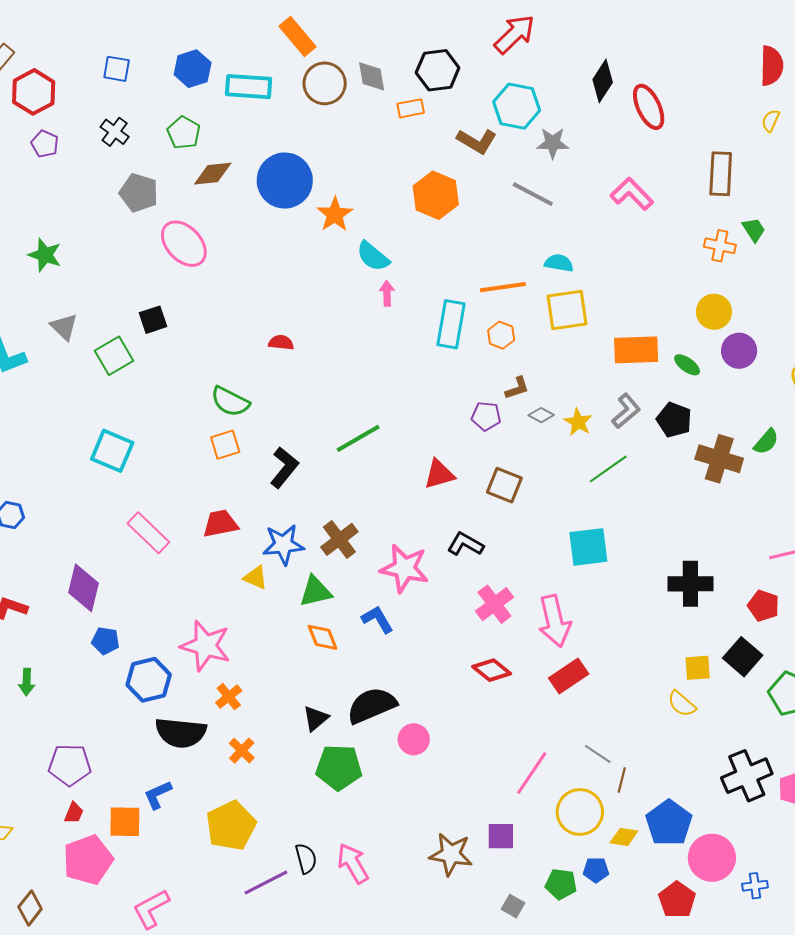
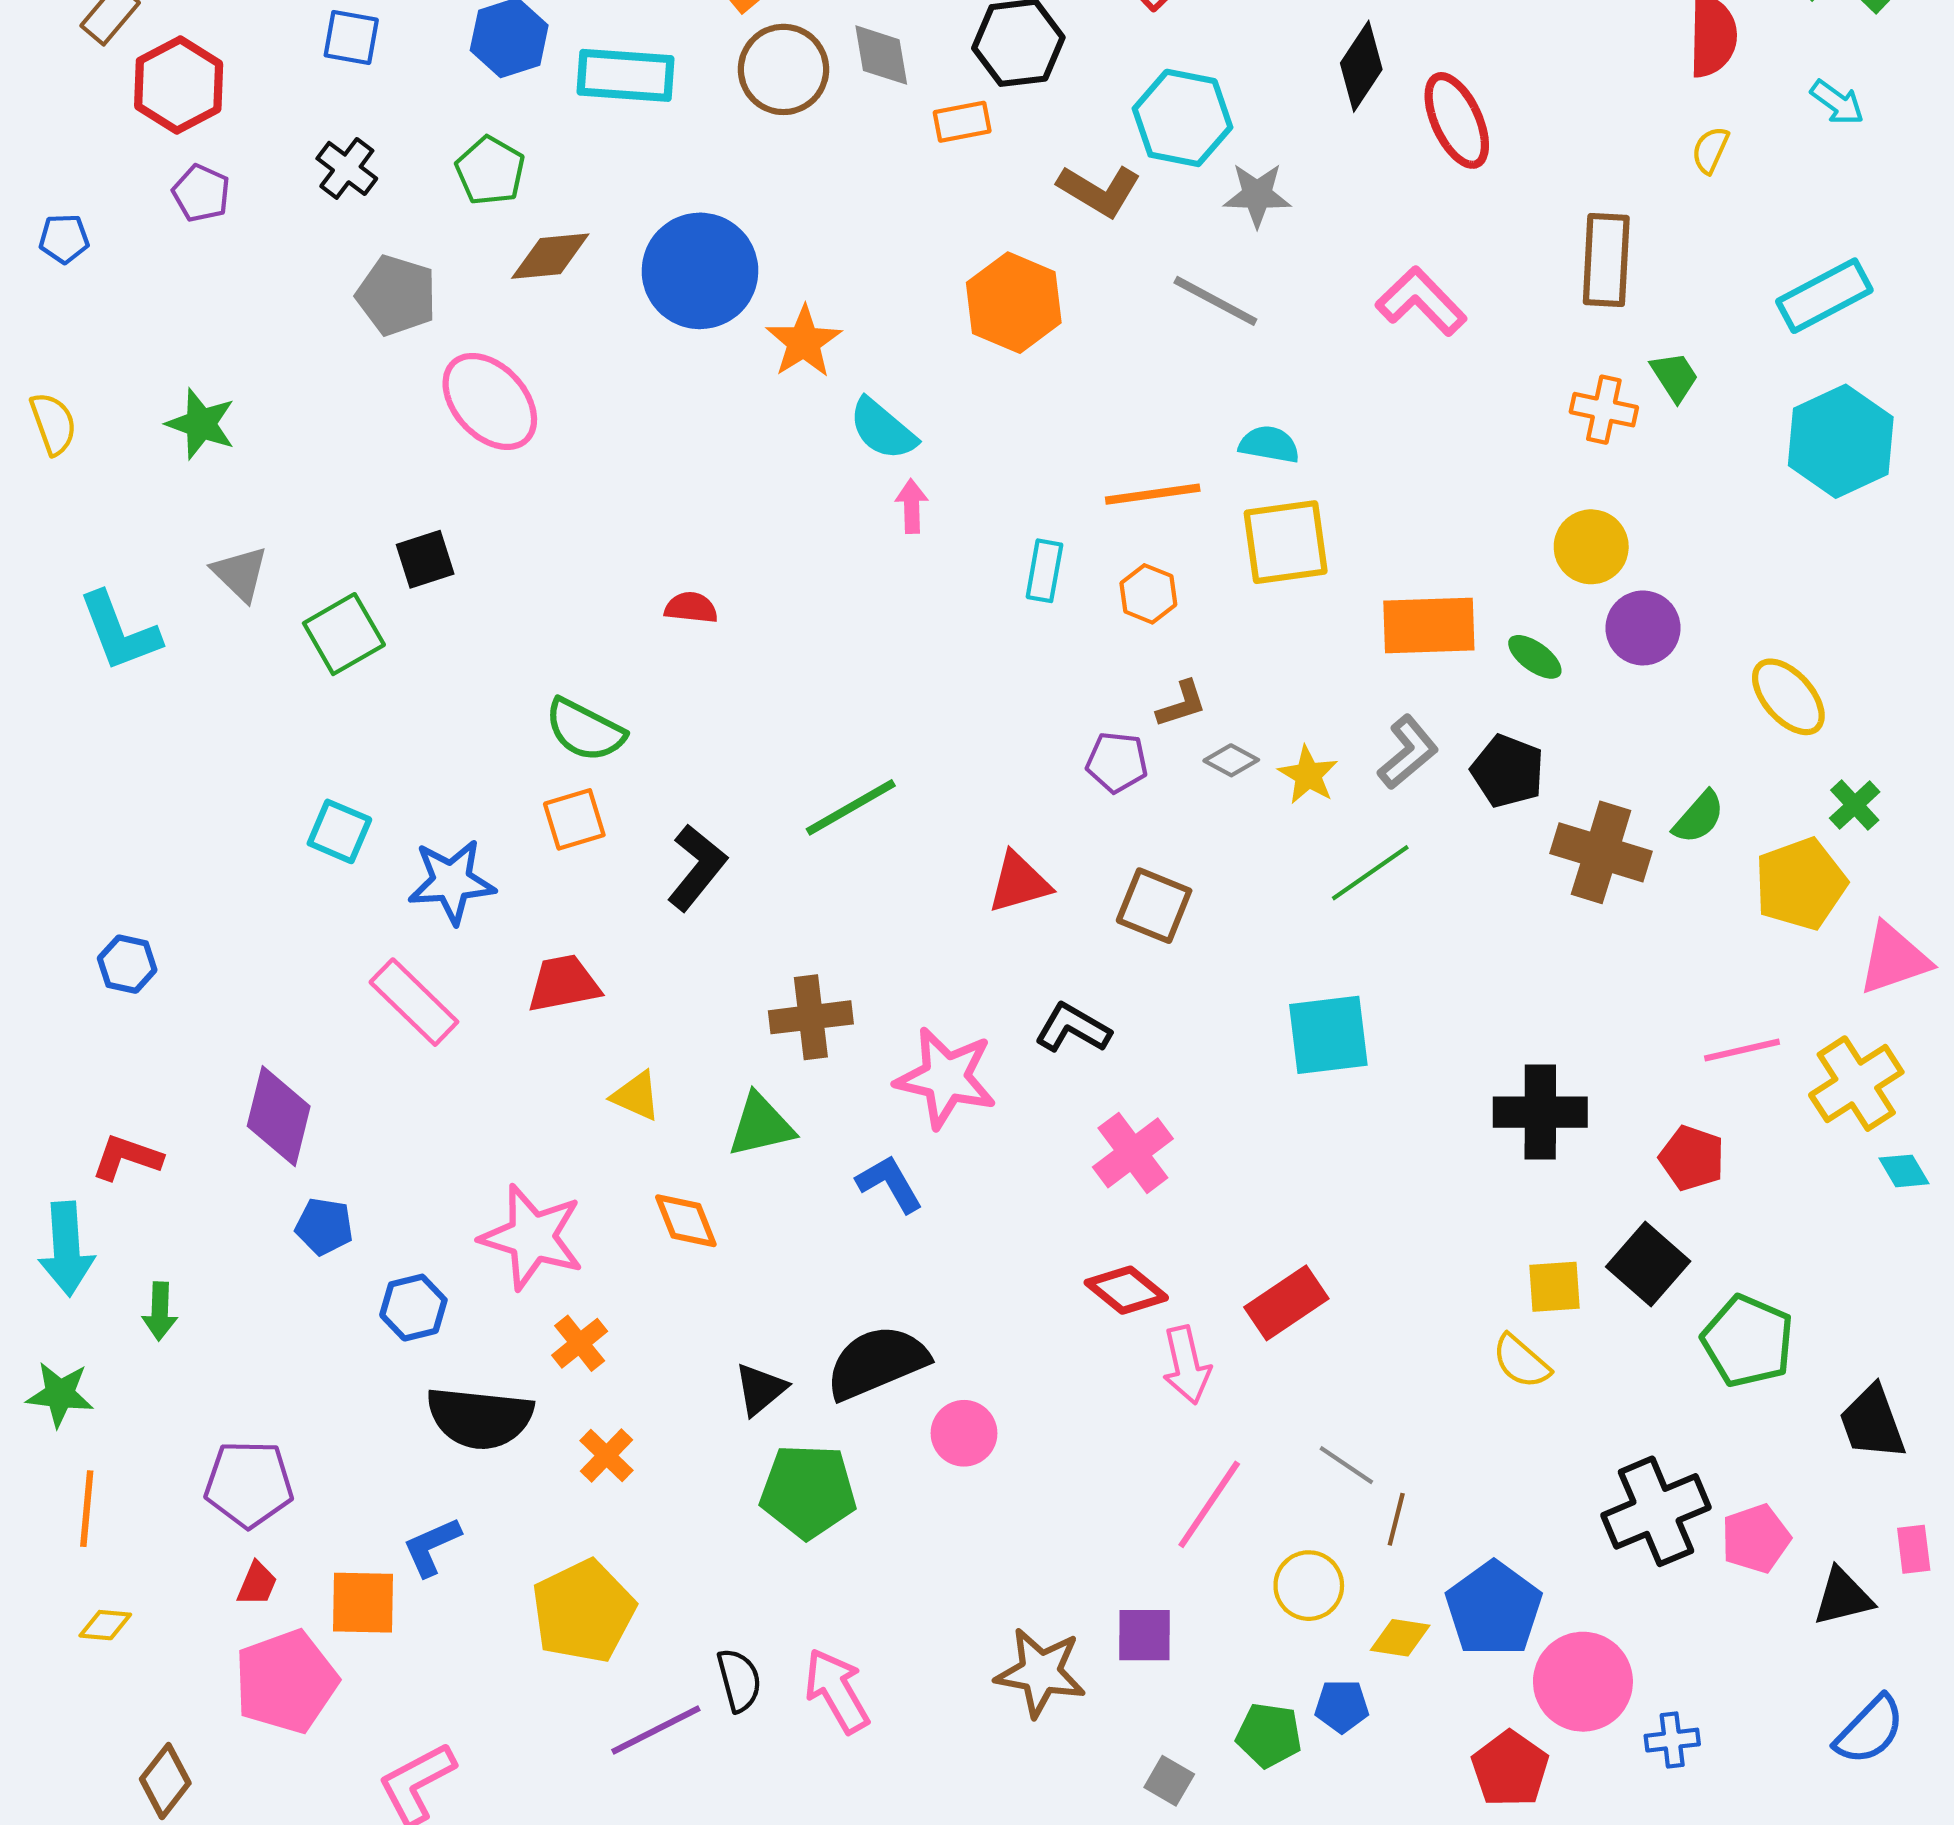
cyan rectangle: (451, 324) -> (1044, 571), size x0.6
cyan square: (112, 451) -> (339, 831), size x0.7
brown cross: (339, 539) -> (811, 1017), turned 30
blue star: (283, 545) -> (452, 882), moved
pink arrow: (555, 621) -> (1187, 1365), moved, size x0.7
orange diamond: (323, 637) -> (686, 1221), moved
blue hexagon: (149, 680) -> (413, 1308), size x0.7
yellow circle: (580, 812) -> (1309, 1586), size x0.7

